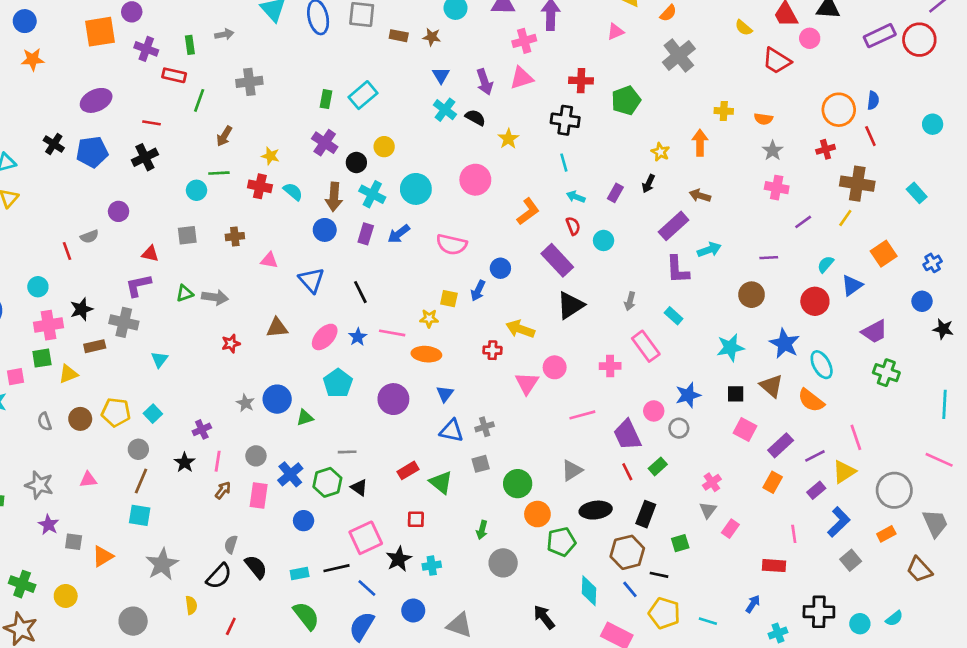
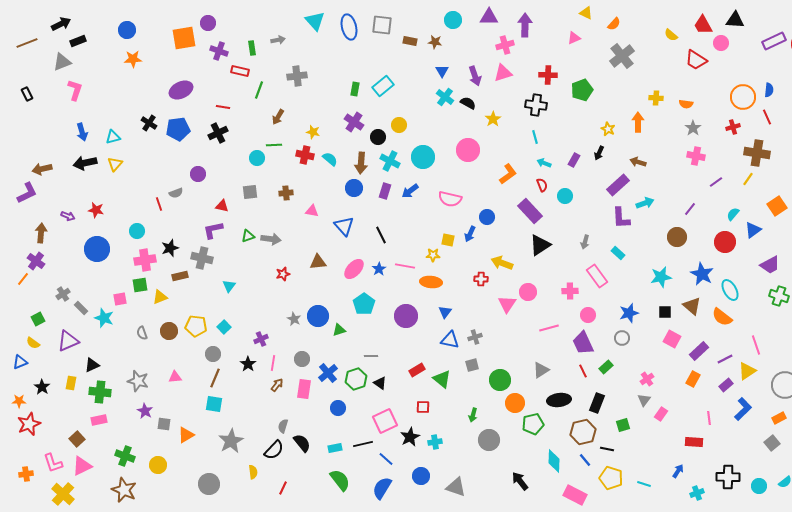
purple line: (769, 258) -> (690, 209), turned -48
pink circle: (654, 411) -> (588, 315), moved
gray square: (851, 560) -> (772, 443), moved

